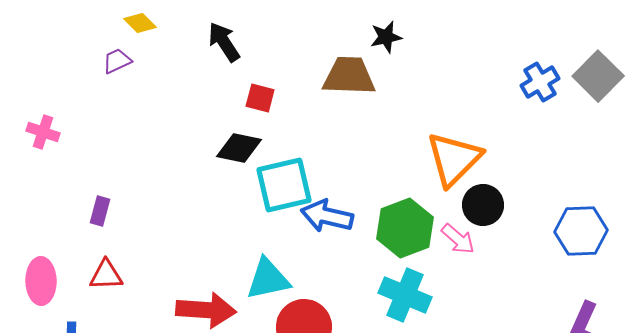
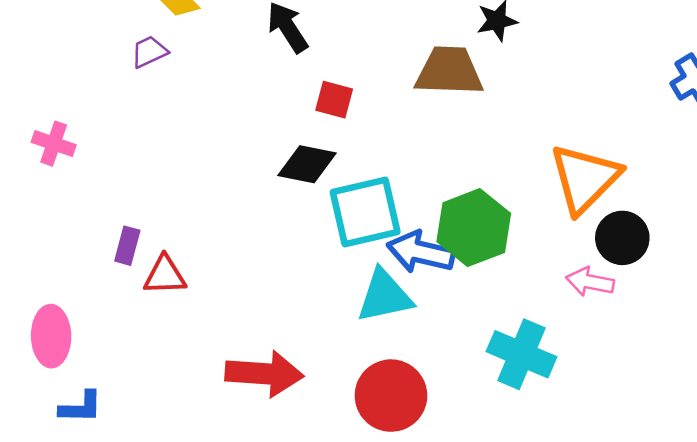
green hexagon: (405, 228) -> (474, 228), moved
pink arrow: (458, 239) -> (590, 282), turned 150
red triangle: (106, 275) -> (165, 275), moved
cyan triangle: (268, 279) -> (385, 296), moved

